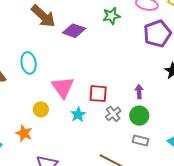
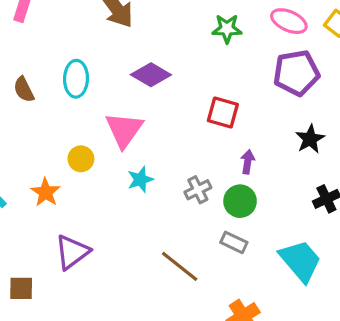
purple diamond: (74, 31) -> (151, 75), moved
red square: (98, 94) -> (223, 112), moved

